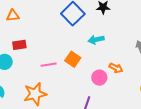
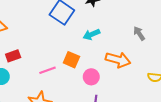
orange arrow: (116, 68) -> (118, 60), size x1.6
pink circle: (99, 78) -> (91, 77), moved

